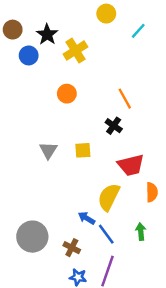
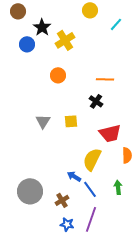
brown circle: (13, 30) -> (18, 11), moved
orange line: (125, 99) -> (105, 79), turned -60
brown cross: (72, 248) -> (62, 200), turned 32

